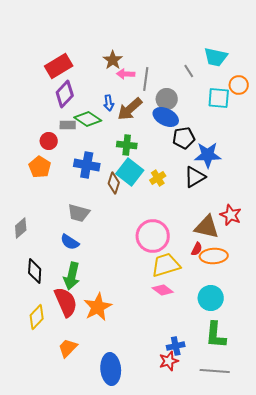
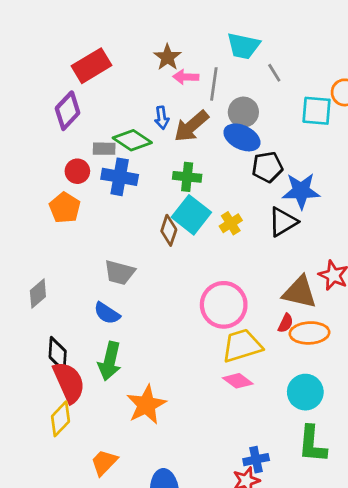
cyan trapezoid: (216, 57) -> (243, 46), moved
purple diamond: (65, 94) -> (68, 111), moved
blue cross: (87, 165) -> (120, 177), moved
red semicircle: (66, 302) -> (69, 382), moved

